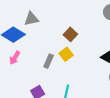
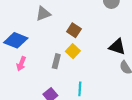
gray triangle: (31, 19) -> (43, 14), moved

